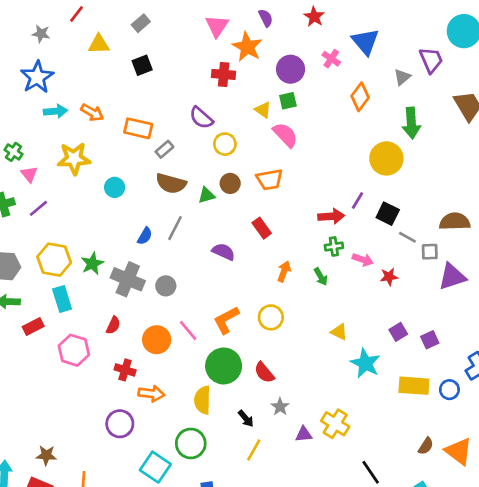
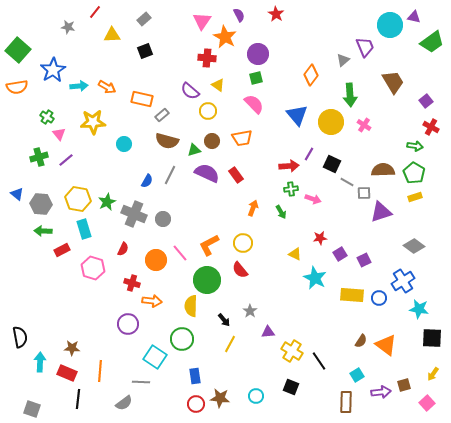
blue triangle: (365, 42) -> (297, 115), moved
pink cross: (331, 59) -> (364, 125), moved
blue star: (37, 77) -> (53, 70), moved
yellow triangle: (263, 110) -> (218, 85), moved
purple semicircle: (224, 252) -> (207, 173), moved, size x1.4
red star: (389, 277) -> (320, 238), moved
red semicircle: (264, 373) -> (240, 270), moved
yellow cross: (335, 424) -> (292, 351), moved

